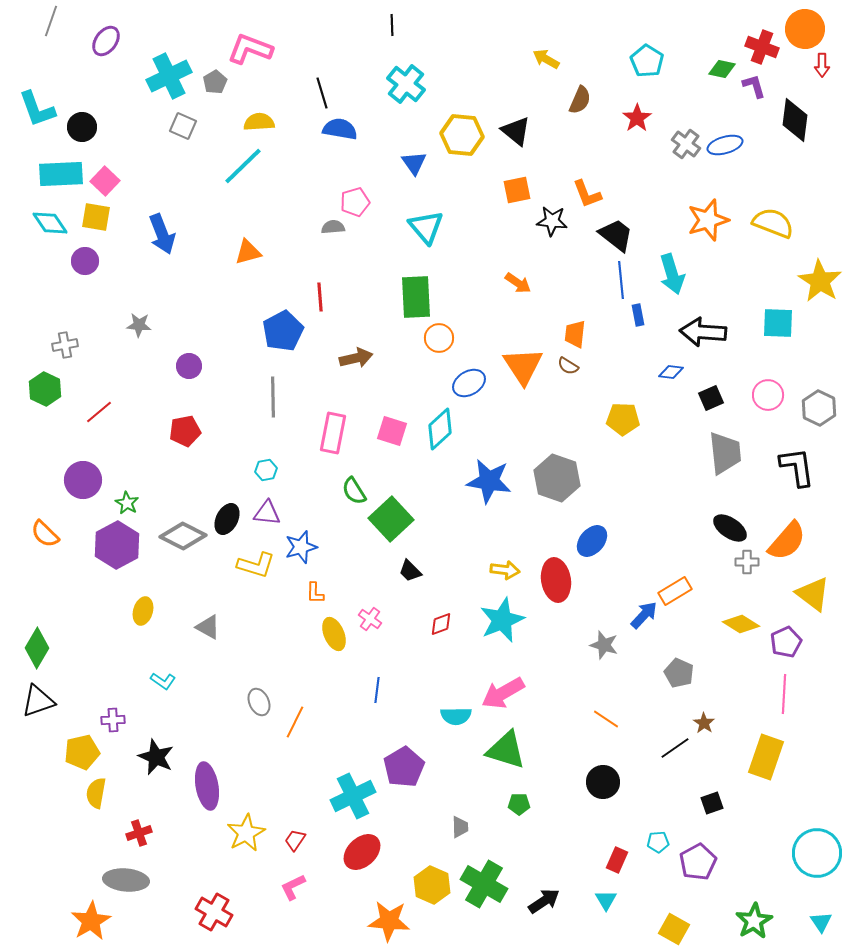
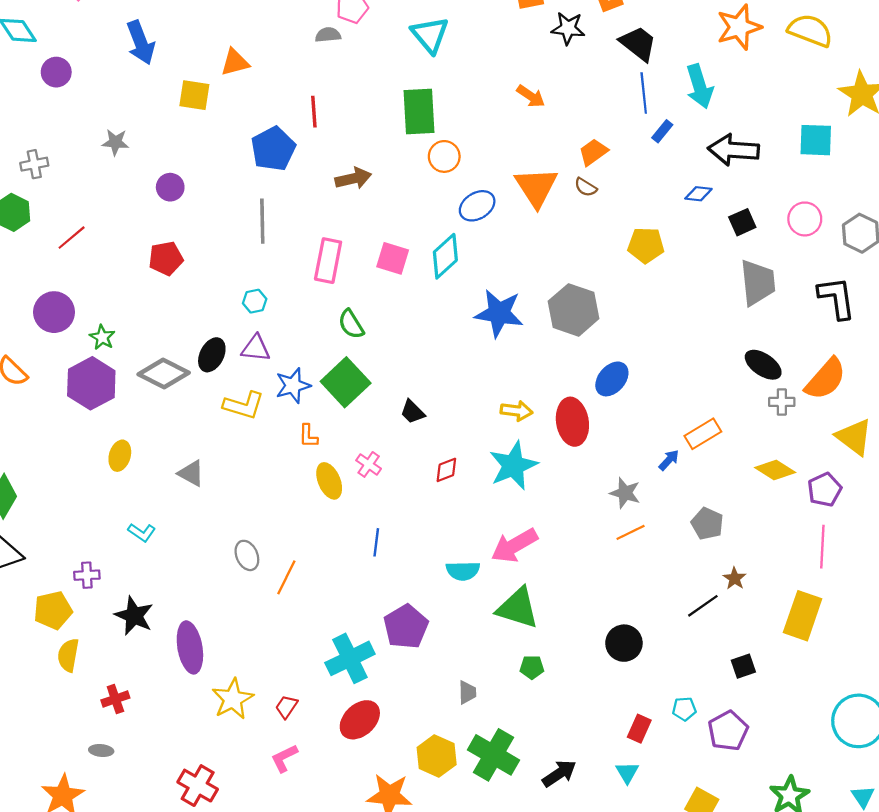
yellow square: (96, 217) -> (194, 95), moved
blue rectangle: (638, 315) -> (662, 131), turned 50
orange trapezoid: (575, 334) -> (593, 152), turned 48
green square: (391, 519) -> (346, 382), moved
blue arrow: (644, 615) -> (669, 460), size x0.7
orange line: (606, 719) -> (631, 532), moved, turned -60
gray ellipse: (126, 880) -> (101, 751), size x0.5

